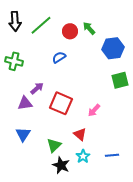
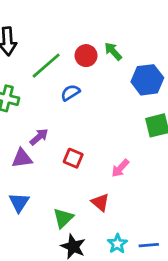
green line: (41, 25) -> (46, 66), moved
red square: (61, 103) -> (73, 158), size x0.6
blue line: (112, 155) -> (149, 245), moved
cyan star: (83, 156) -> (117, 244), moved

